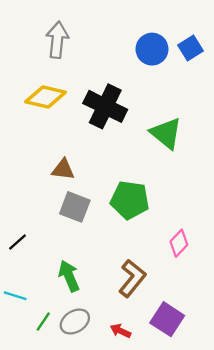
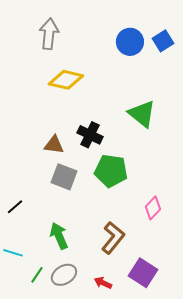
yellow diamond: (46, 97) -> (66, 80), moved
black cross: (105, 106) -> (90, 135), moved, size x0.7

